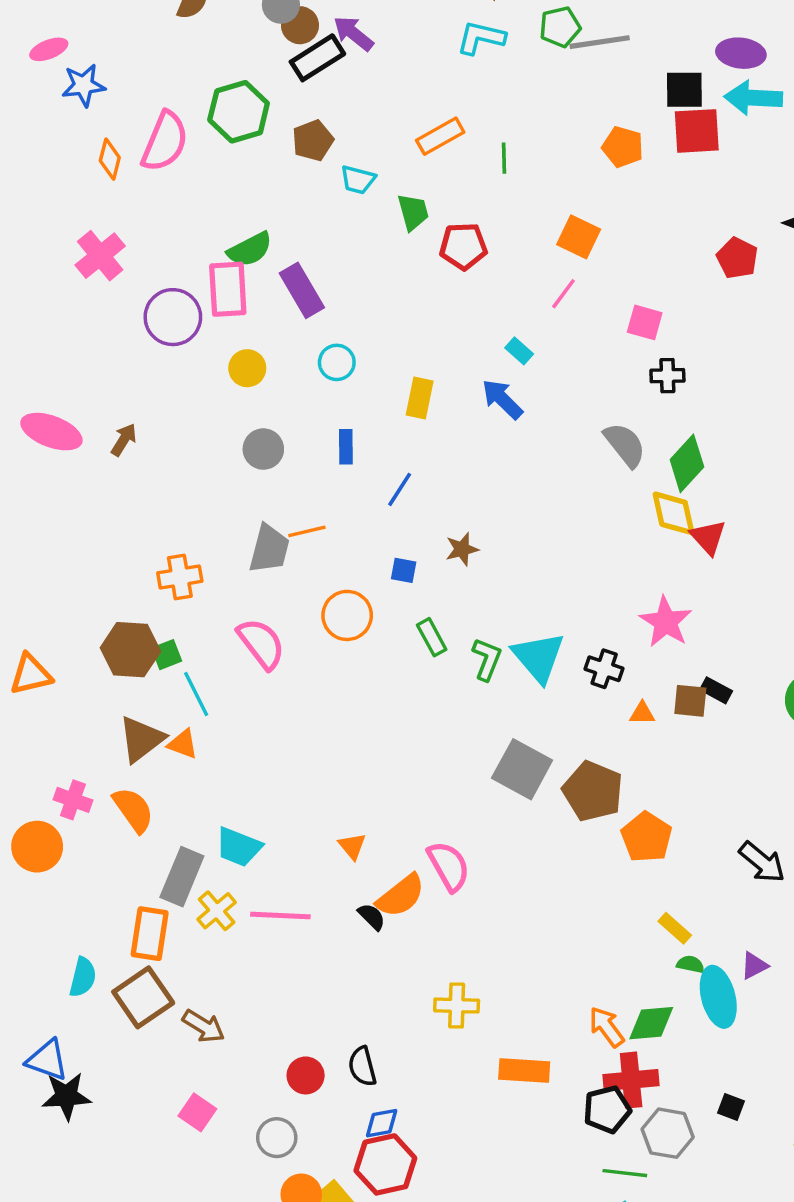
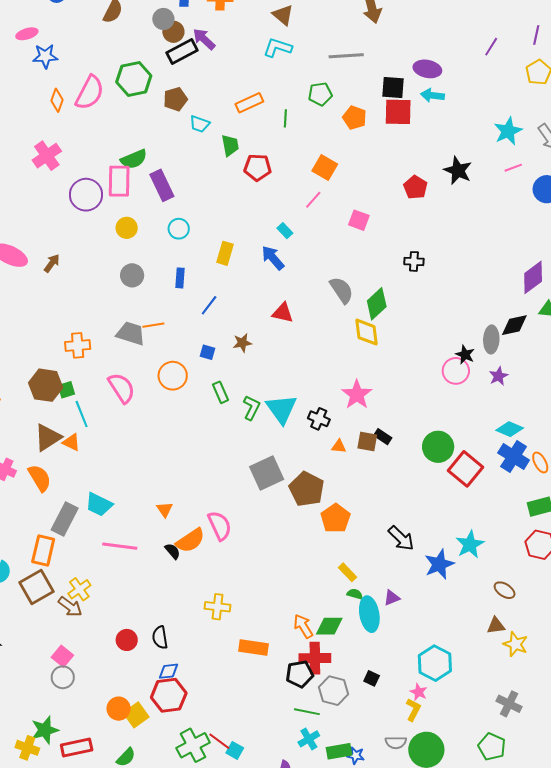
green pentagon: (560, 27) -> (320, 94), moved
cyan arrow: (753, 98) -> (432, 95), size x0.7
black cross: (667, 376) -> (414, 261), moved
red triangle: (708, 537) -> (283, 313), moved, turned -40
gray trapezoid: (269, 549) -> (131, 333), turned -92
gray square: (522, 769) -> (267, 473), turned 32
yellow cross: (217, 911) -> (79, 589), moved
gray circle: (277, 1138) -> (63, 677), moved

